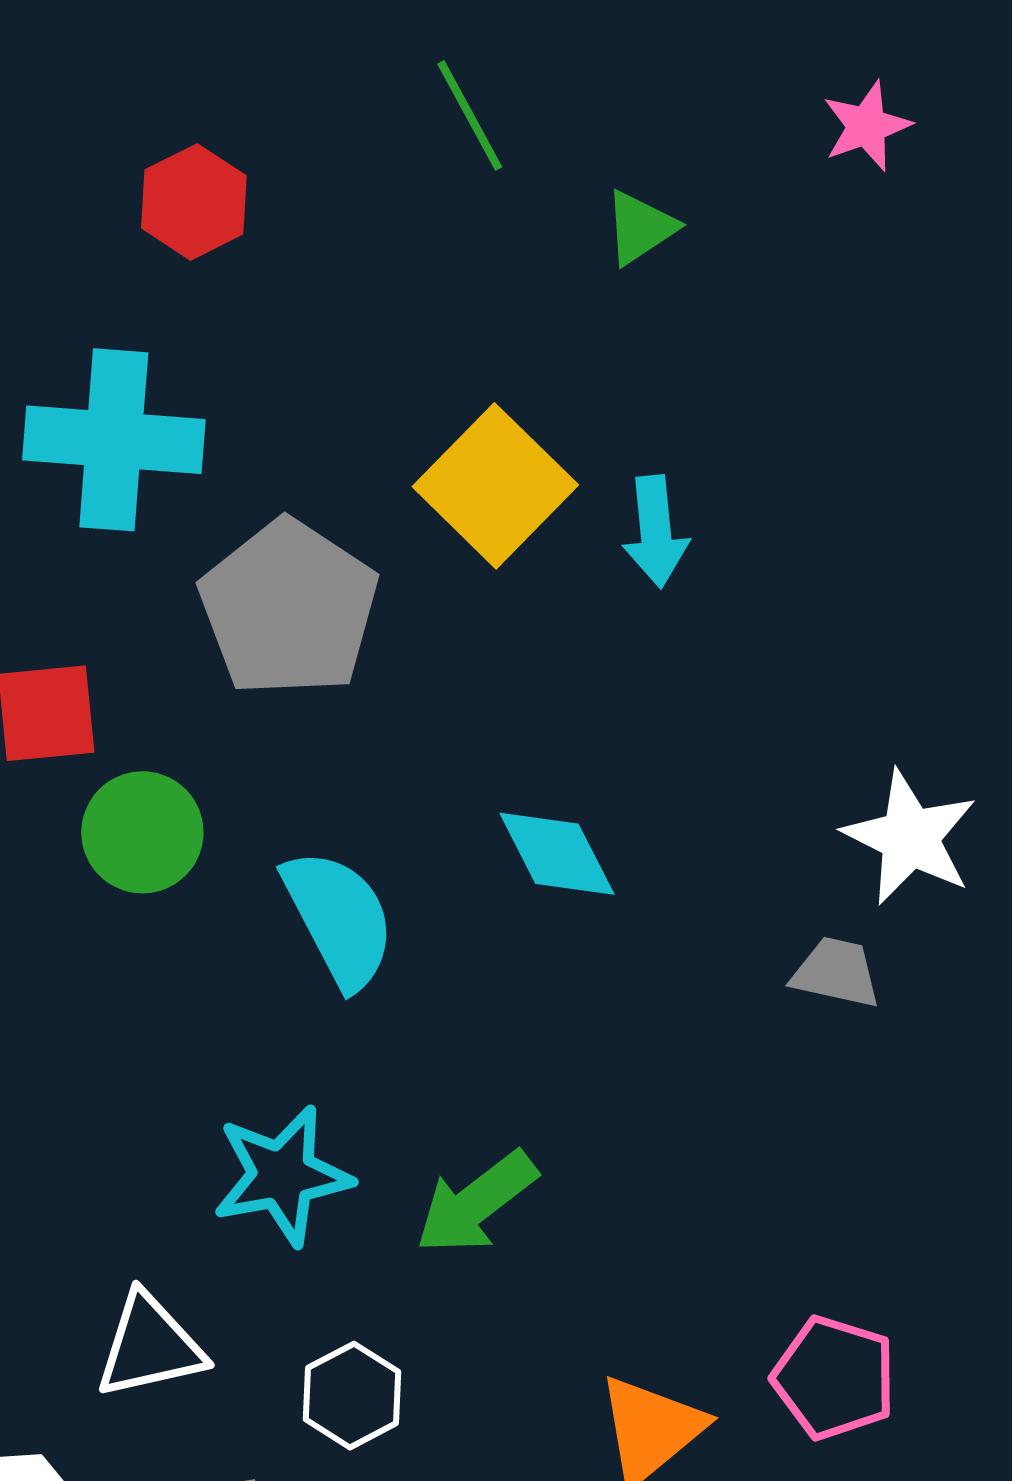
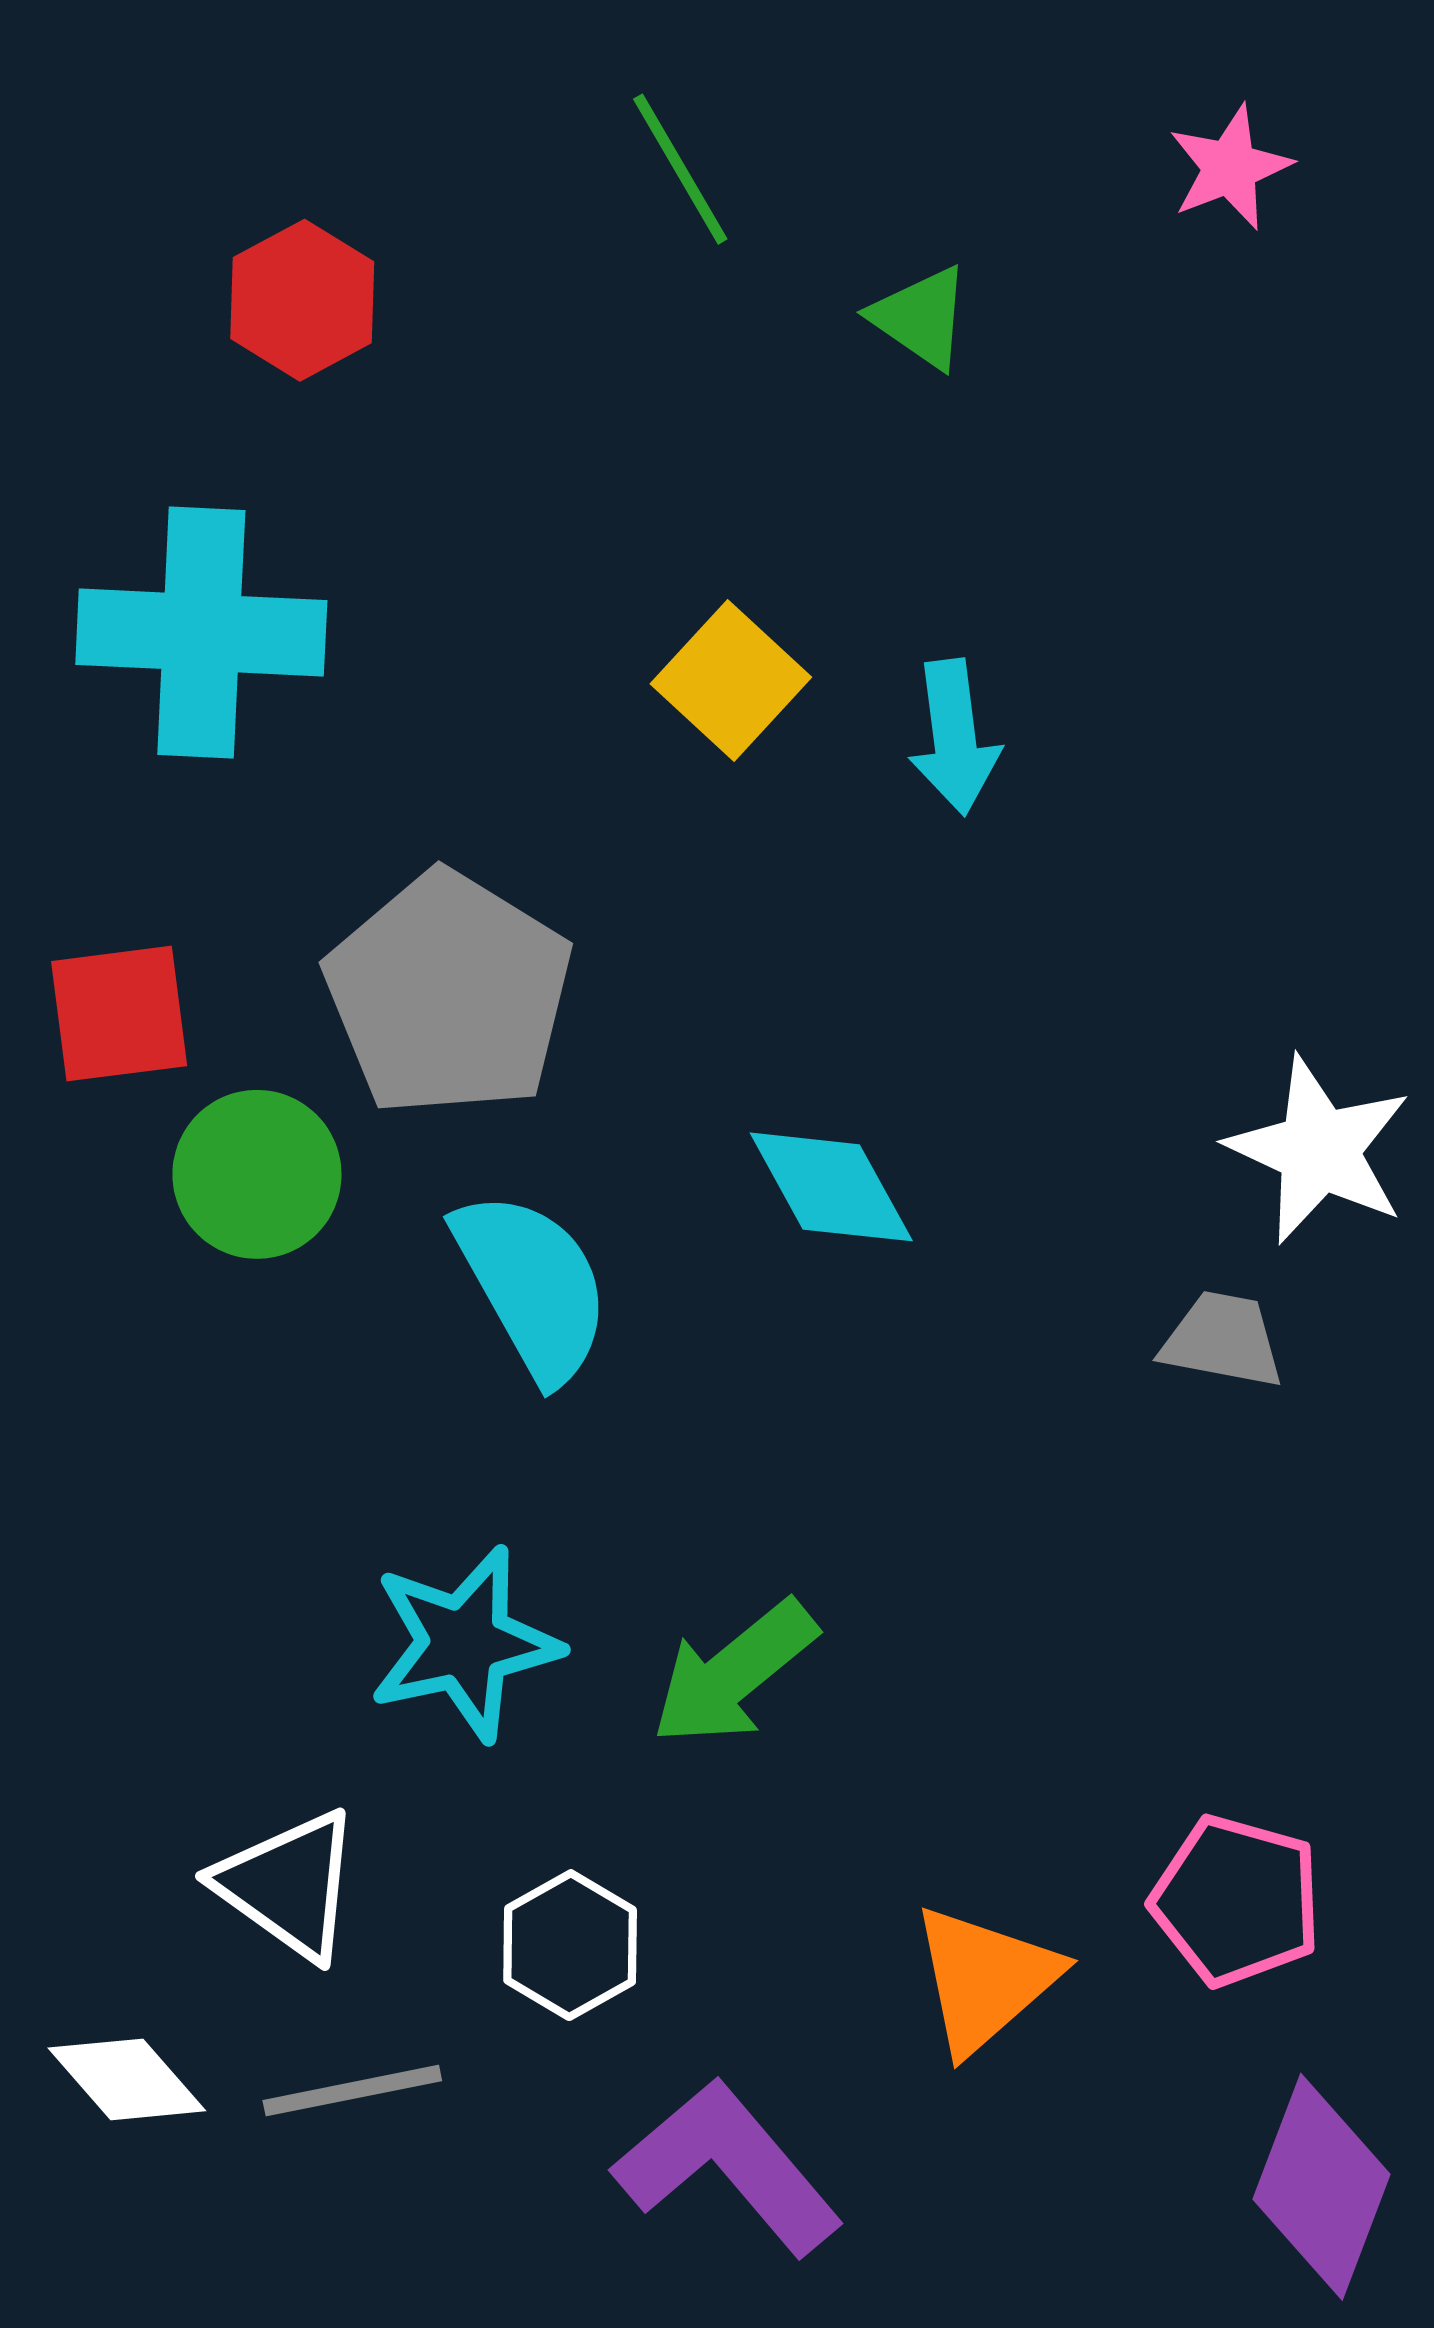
green triangle: (640, 228) -> (921, 317), turned -50
yellow square: (495, 486) -> (731, 680), size x0.7
gray pentagon: (289, 608) -> (449, 994), moved
white triangle: (150, 1346) -> (288, 1885), turned 50

